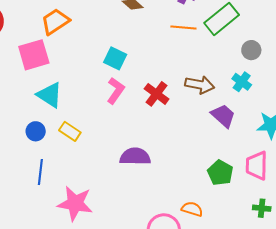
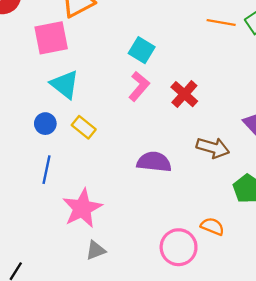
brown arrow: (200, 85) -> (213, 148), moved
pink star: (75, 203) -> (82, 208), turned 30

